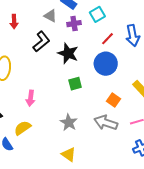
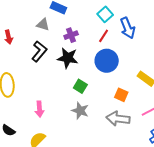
cyan square: (97, 14) -> (105, 14), moved
purple cross: (74, 24) -> (71, 35), moved
green square: (75, 84) -> (80, 86), turned -32
gray star: (69, 122) -> (80, 111), moved

